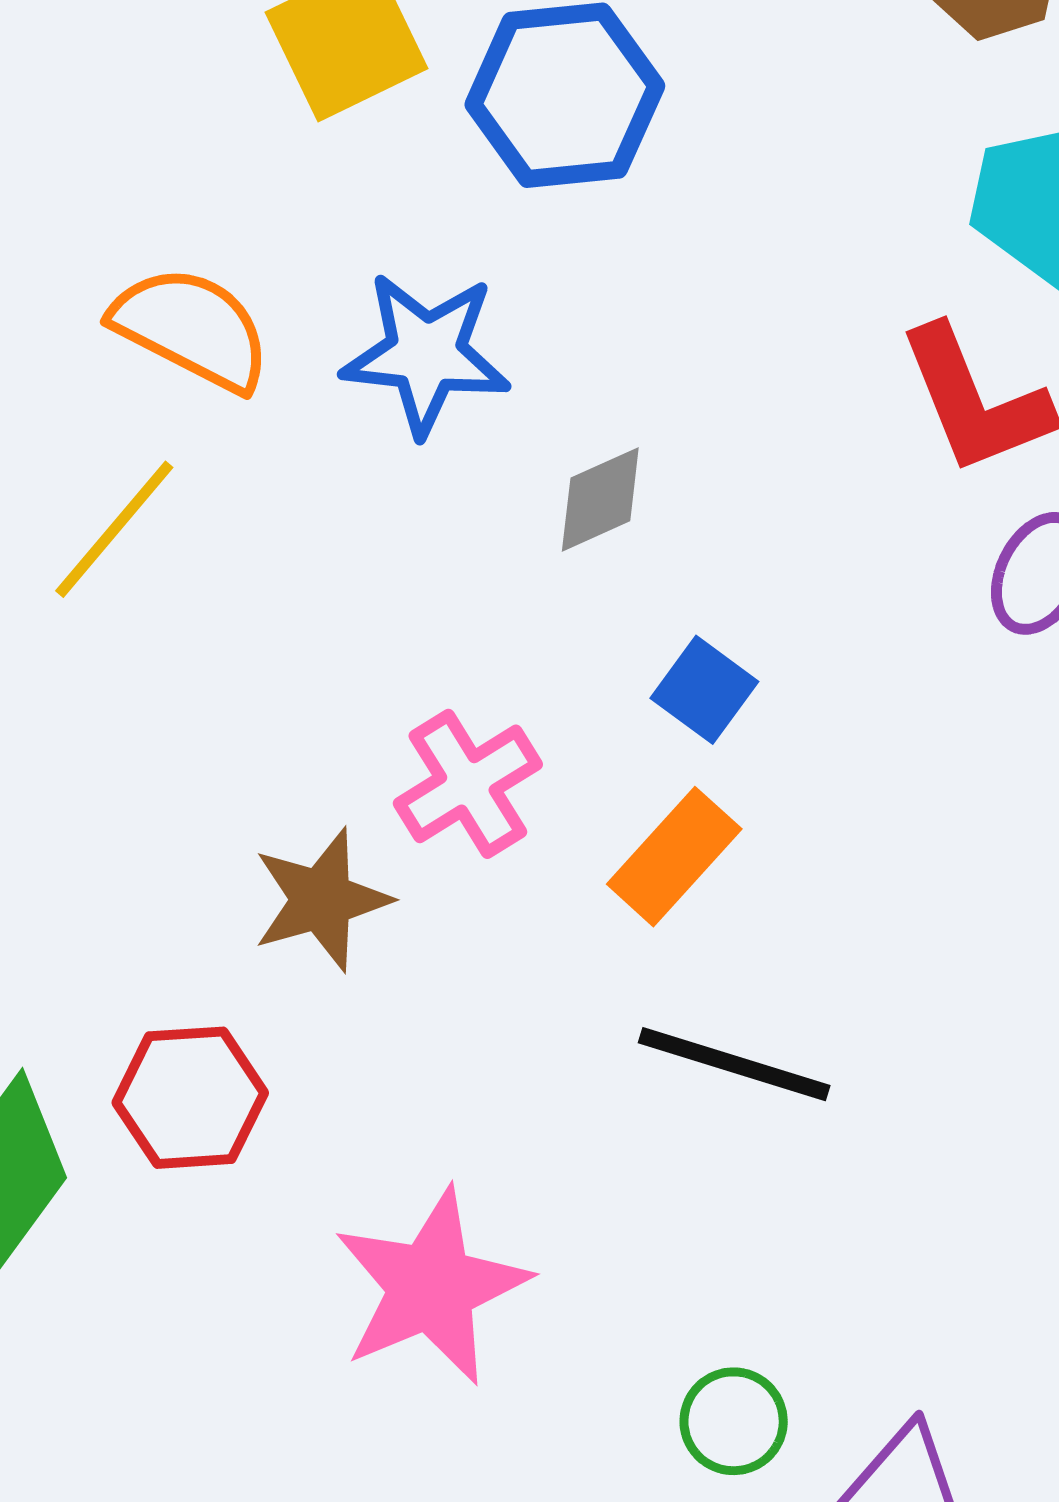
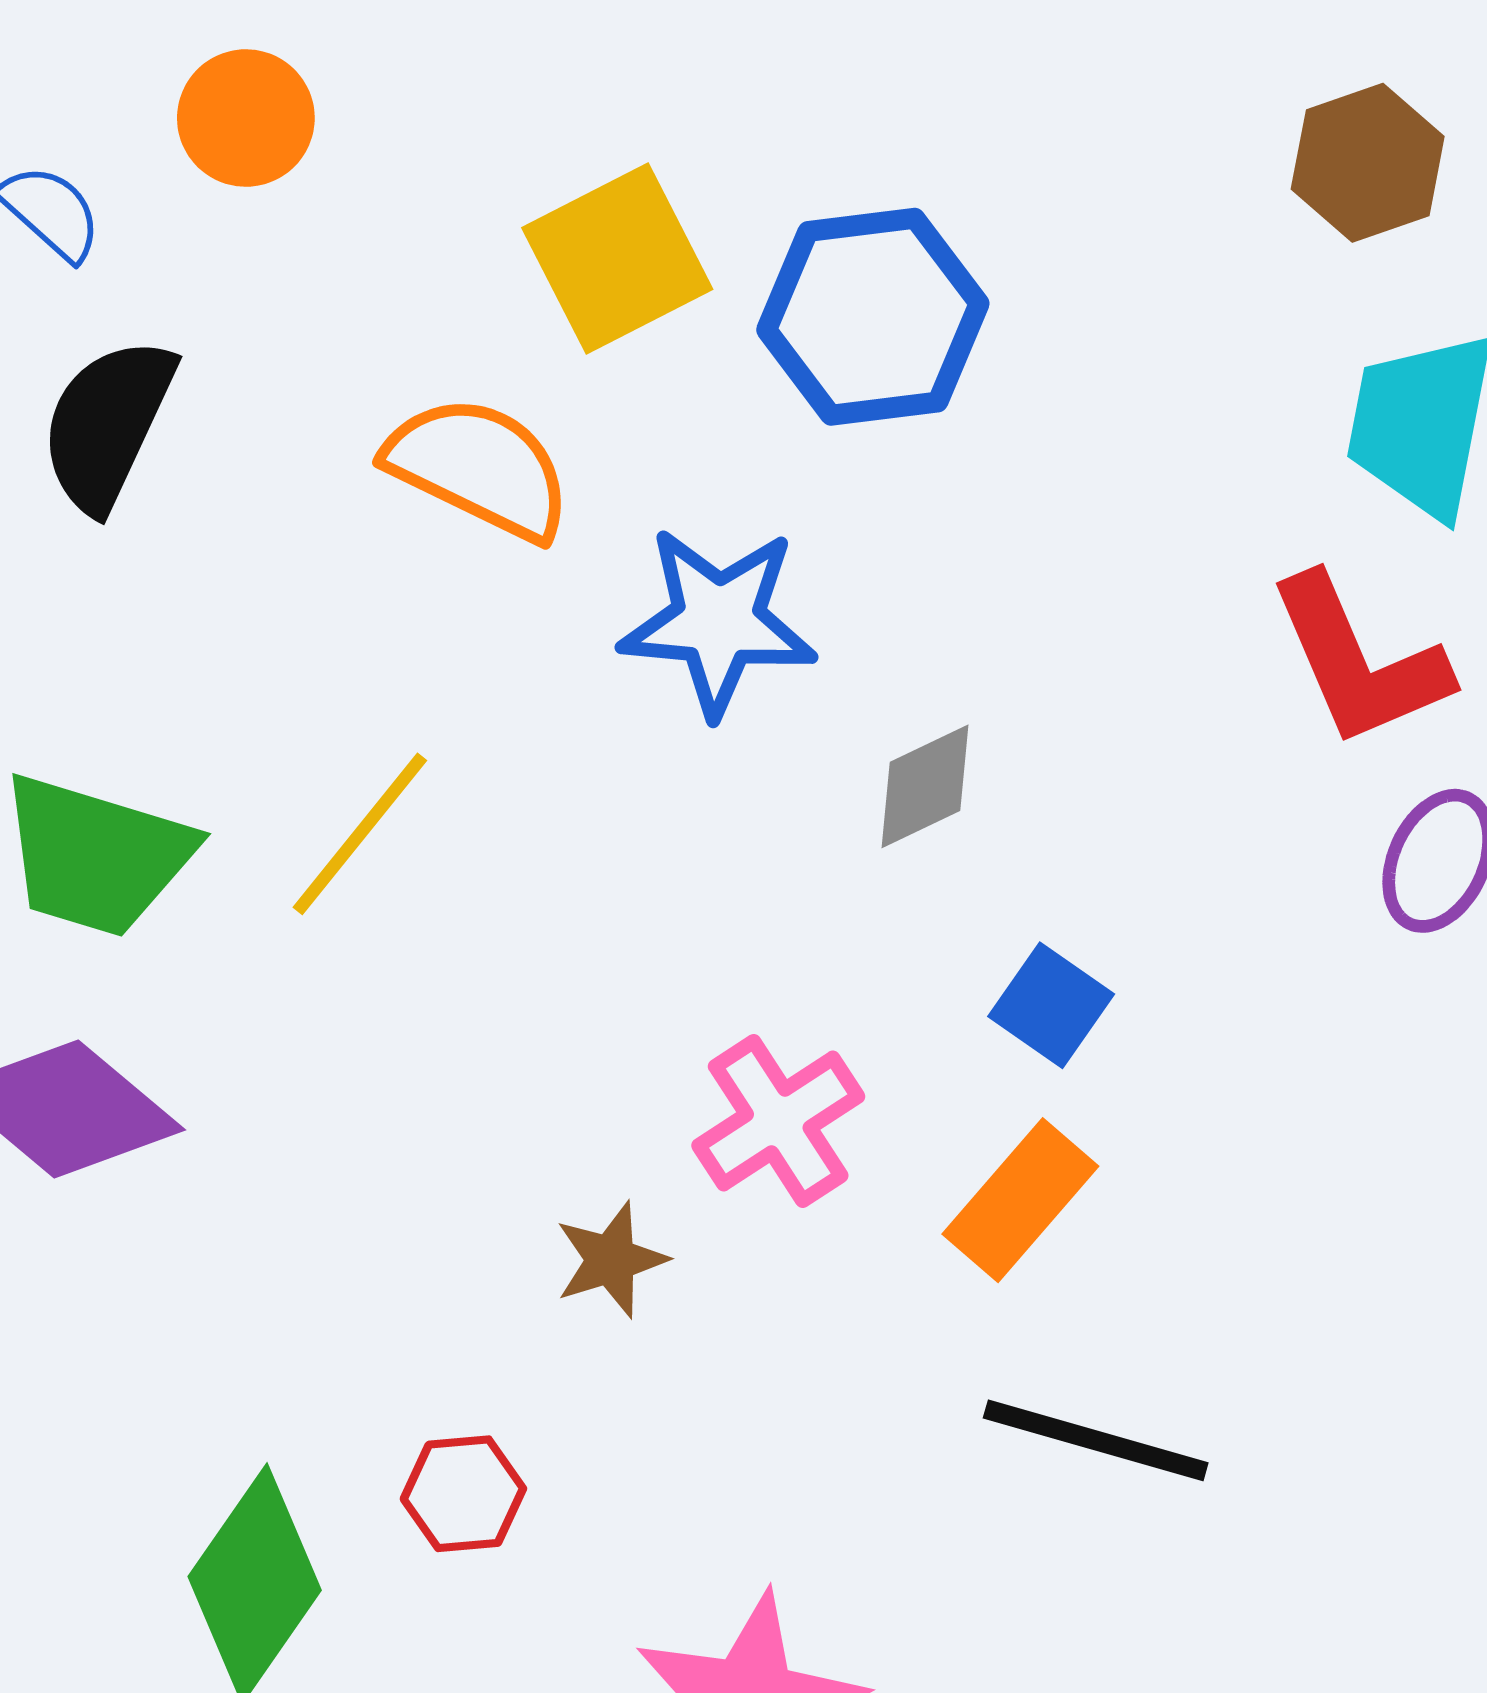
orange semicircle: (191, 328) -> (479, 468), moved
brown star: (321, 900) -> (611, 1260), size x0.7
red hexagon: (190, 1098) -> (463, 1494), size x0.7

